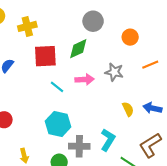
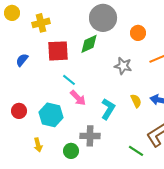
gray circle: (93, 21) -> (103, 18), size x1.4
pink arrow: (85, 79) -> (78, 98), moved, turned 48
cyan hexagon: (58, 124) -> (51, 115), moved
cyan L-shape: (108, 140) -> (108, 109), moved

